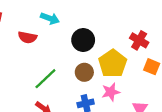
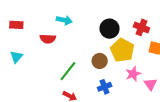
black circle: (83, 40) -> (110, 29), moved
pink star: (111, 92) -> (133, 74), moved

